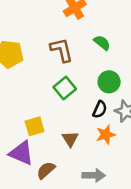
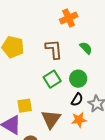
green circle: (109, 82) -> (78, 79), moved
brown triangle: (70, 139) -> (51, 119), size x1.5

